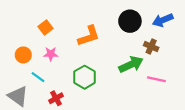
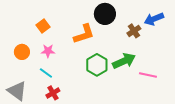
black circle: (130, 21) -> (105, 14), moved
brown cross: (151, 46) -> (134, 31), moved, turned 32
cyan line: (38, 77) -> (46, 73), moved
green hexagon: (85, 77) -> (97, 65), moved

